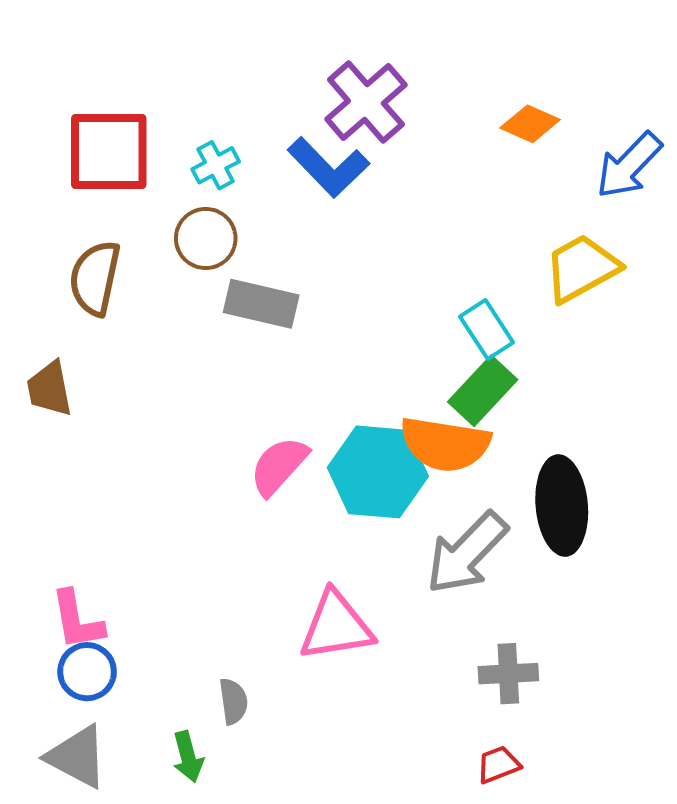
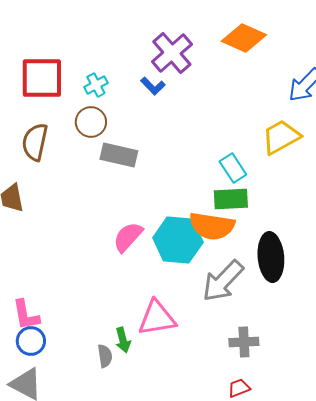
orange diamond: (530, 124) -> (244, 38), moved, size x1.5
blue L-shape: (328, 167) -> (153, 86), size x0.6
green rectangle: (483, 391) -> (231, 199), turned 44
green arrow: (188, 757) -> (123, 340), moved

